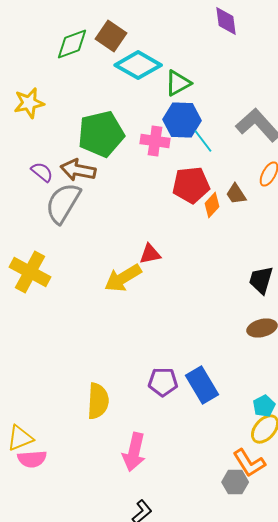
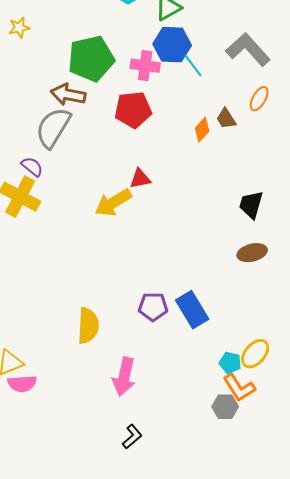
yellow star: (29, 103) -> (19, 28), size x0.7
purple semicircle: (42, 172) -> (32, 167), moved
red pentagon: (191, 185) -> (133, 110), moved
cyan pentagon: (264, 406) -> (230, 363), moved, turned -30

